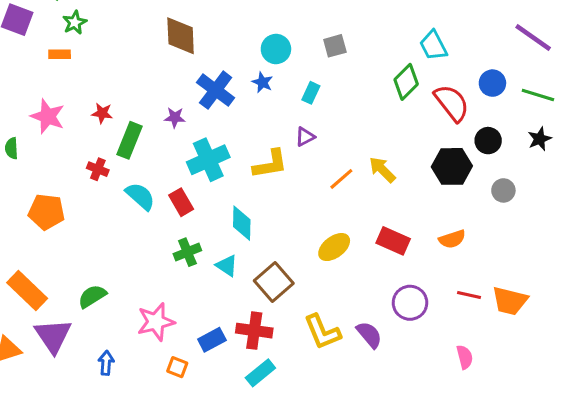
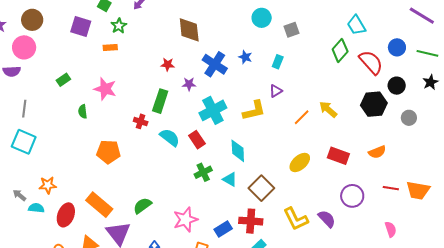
cyan circle: (276, 49) -> (262, 18), moved
red star: (102, 113) -> (168, 64), moved

